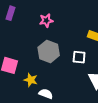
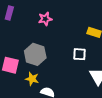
gray hexagon: (49, 51) -> (35, 54), moved

